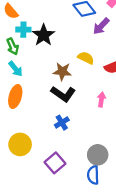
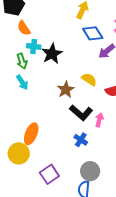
brown star: (62, 71) -> (66, 90), turned 30
black L-shape: (63, 94) -> (81, 113), moved
orange ellipse: (15, 96) -> (31, 134), moved
blue cross: (62, 123) -> (81, 140), moved, turned -32

